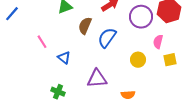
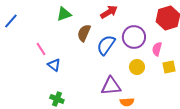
purple circle: (141, 17) -> (134, 37), moved
blue triangle: (64, 58) -> (54, 65), moved
purple triangle: (97, 79) -> (111, 86), moved

